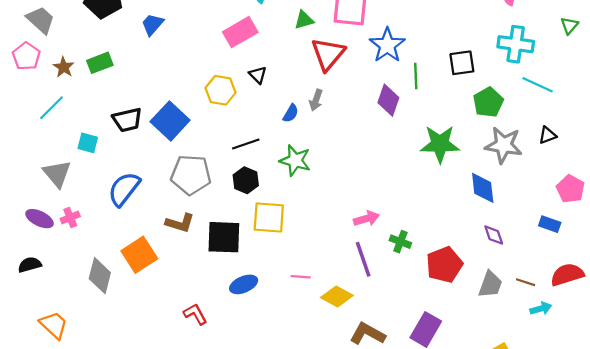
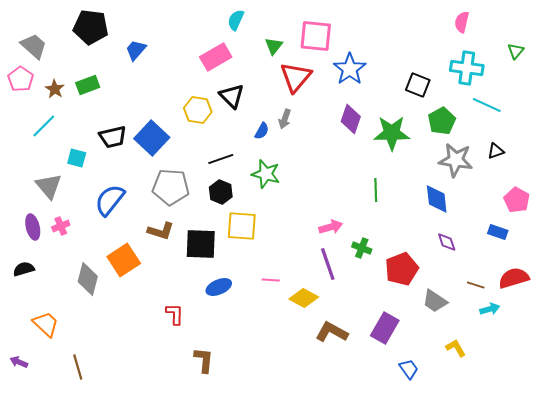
green triangle: (304, 20) -> (274, 46), turned -36
black square: (462, 63) -> (418, 85), turned 30
black triangle: (258, 75) -> (232, 96), size x1.5
green line: (416, 76) -> (376, 190), moved
green star: (440, 144) -> (392, 133), moved
purple ellipse: (39, 219) -> (33, 227), turned 50
gray trapezoid: (490, 284) -> (435, 301), moved, turned 104
red L-shape: (195, 314) -> (175, 314), turned 30

